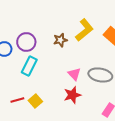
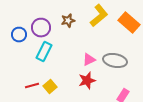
brown star: (60, 40) -> (68, 21), moved
pink triangle: (74, 74) -> (89, 60), turned 48

